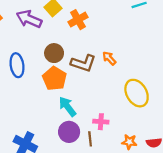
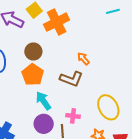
orange cross: (78, 20) -> (57, 22), size x1.4
brown L-shape: (83, 63) -> (71, 79), moved
yellow ellipse: (137, 93) -> (108, 107), moved

